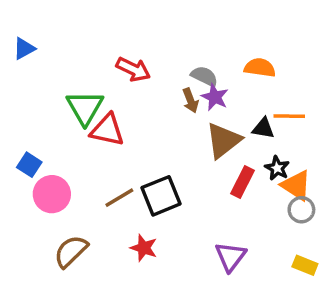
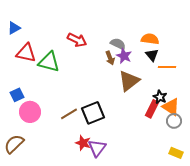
green triangle: (85, 107) -> (49, 62), turned -45
black triangle: (263, 128) -> (152, 55), moved, turned 40
red triangle: (107, 130) -> (26, 53), moved
blue square: (29, 165) -> (17, 95), turned 32
red rectangle: (242, 182) -> (152, 109), moved
brown semicircle: (71, 251) -> (14, 144), moved
purple triangle: (230, 257) -> (97, 148), moved

